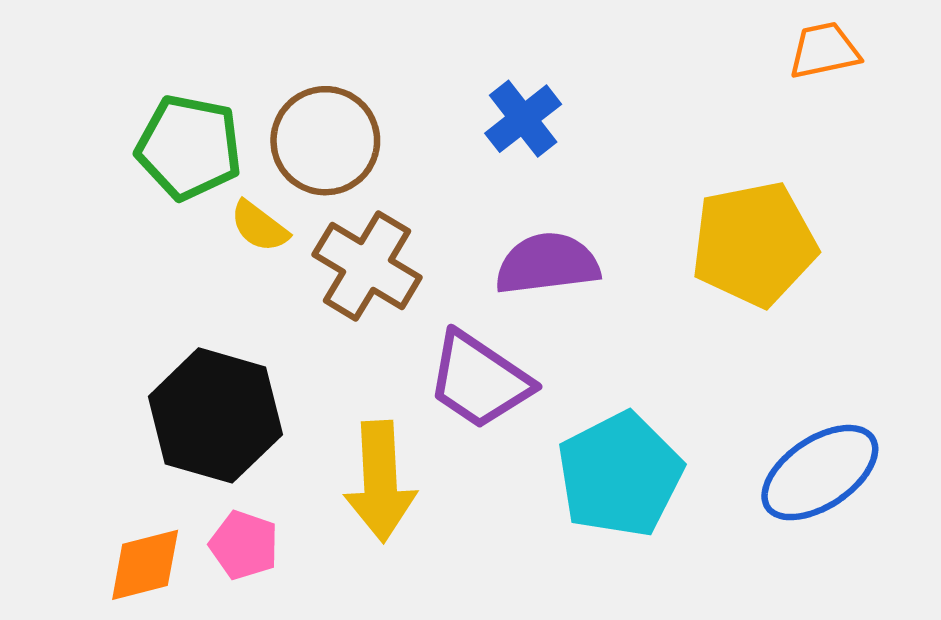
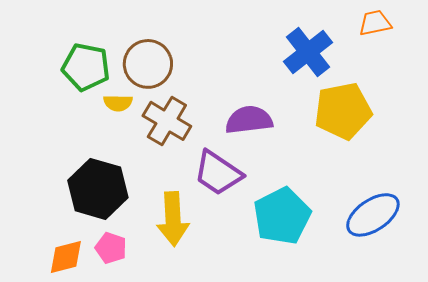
blue cross: (523, 119) -> (308, 52), moved, size x1.4
yellow semicircle: (259, 226) -> (118, 103), turned -36

